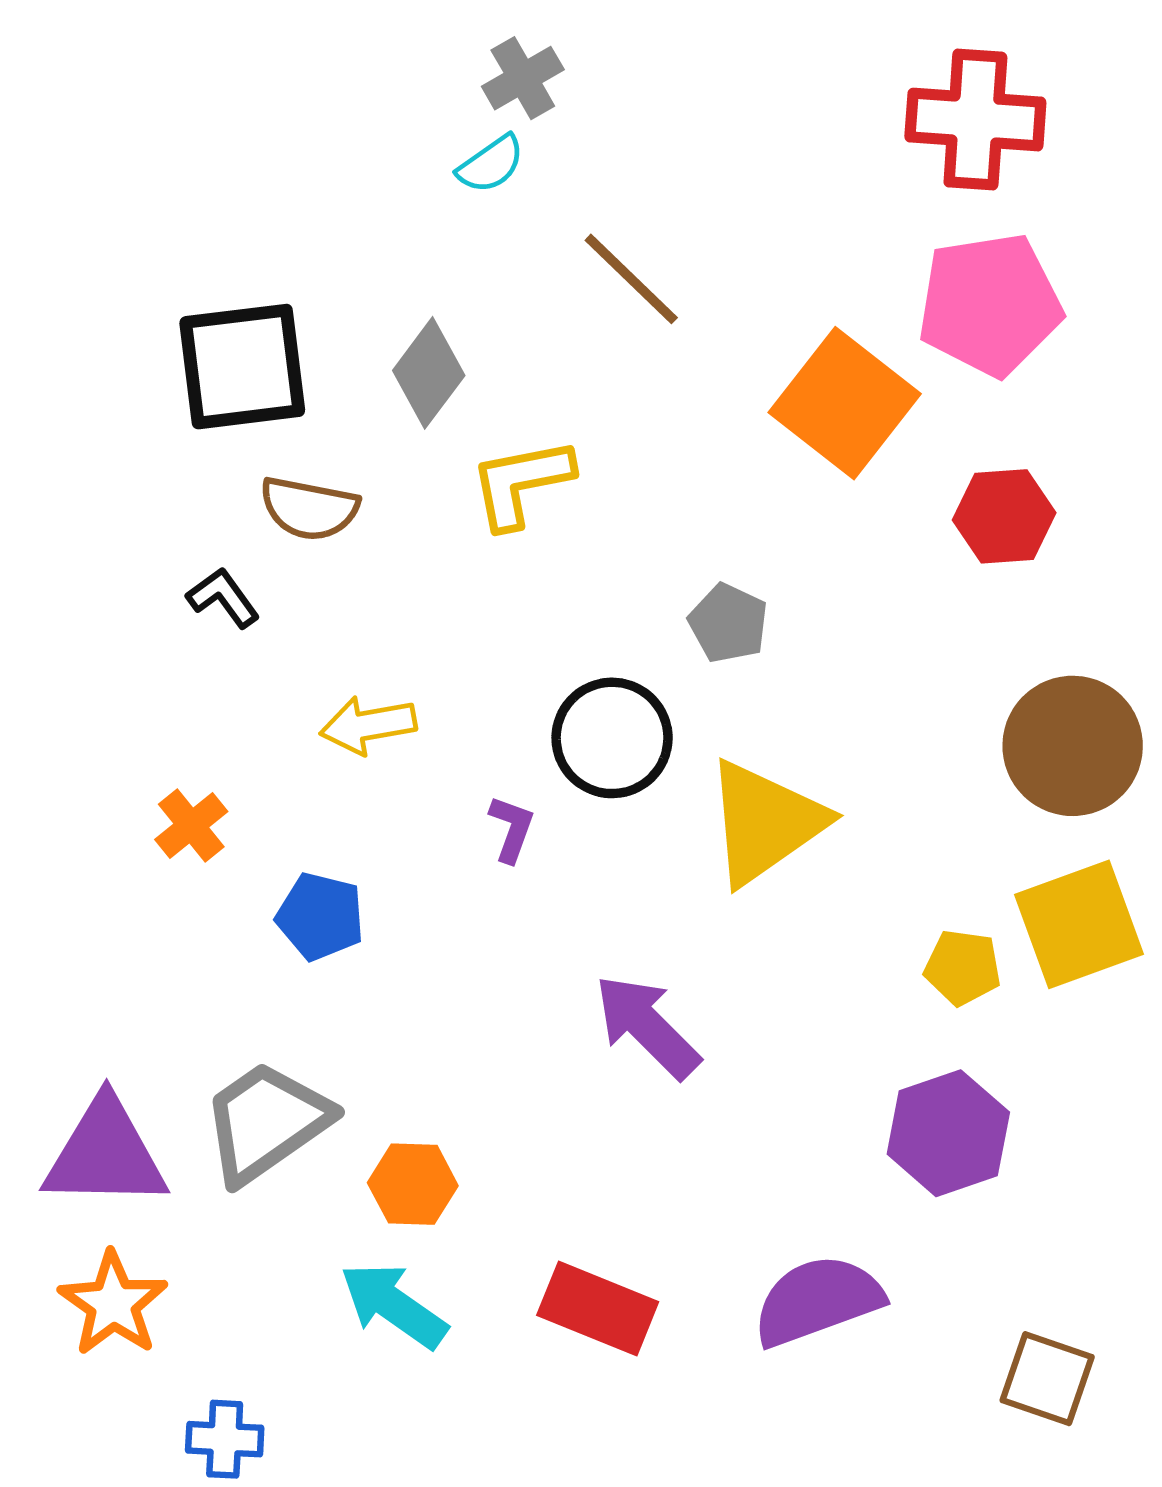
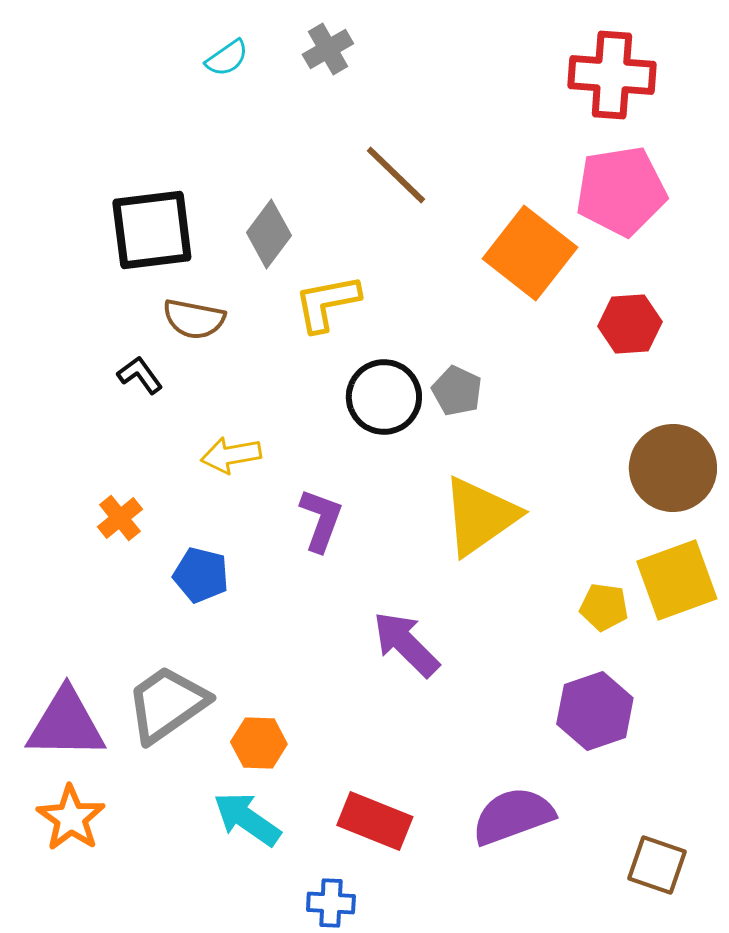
cyan semicircle: (491, 164) -> (227, 58), moved
black circle: (612, 738) -> (384, 397), moved
purple L-shape: (512, 829) -> (321, 520), size x1.5
blue cross: (225, 1439) -> (331, 903), moved

